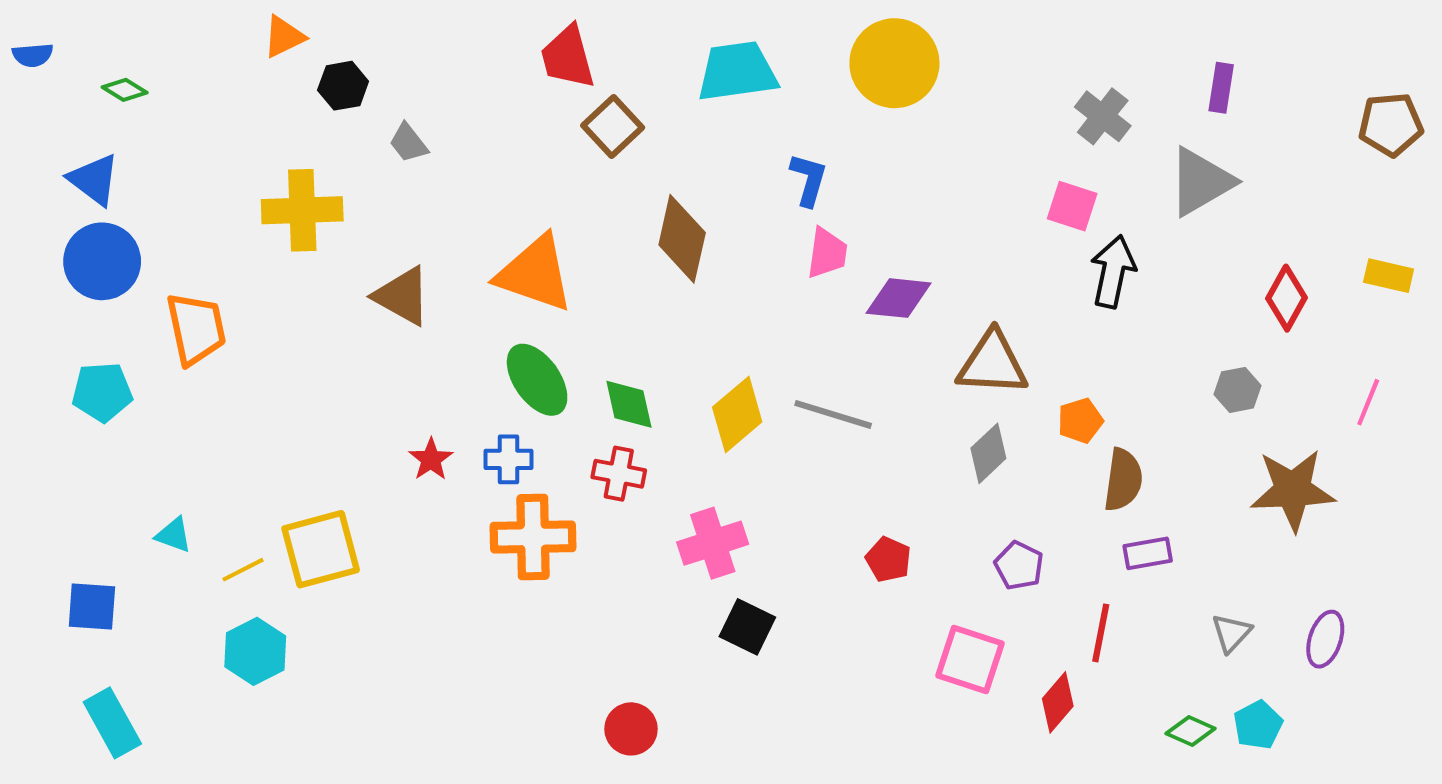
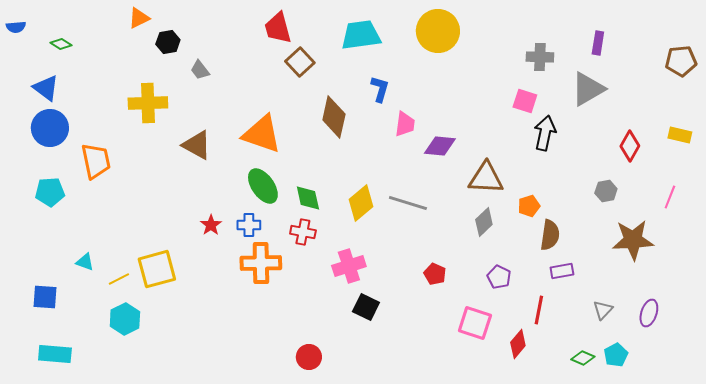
gray cross: (1103, 116) -> (540, 57), turned -36
blue L-shape: (809, 180) -> (380, 89), moved
cyan rectangle: (112, 723) -> (55, 354), turned -56

